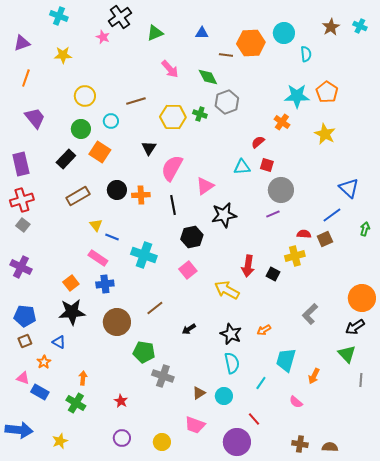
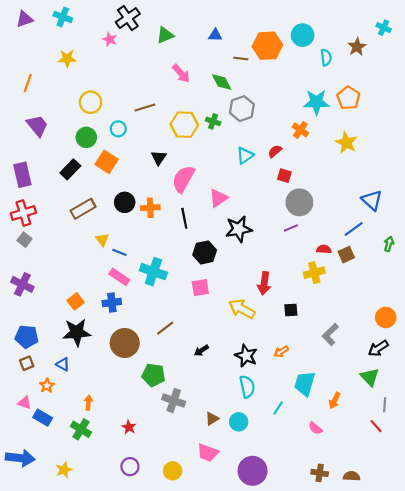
brown star: (331, 27) -> (357, 47), moved
purple triangle: (22, 43) -> (25, 19), moved
cyan triangle: (242, 167) -> (245, 155), moved, turned -30
pink rectangle: (98, 258) -> (119, 277), moved
pink square: (188, 270) -> (200, 288), turned 30
black square: (273, 274) -> (291, 310), moved, turned -32
orange circle: (362, 298) -> (386, 317), size x0.7
red line: (254, 419) -> (376, 426), moved

